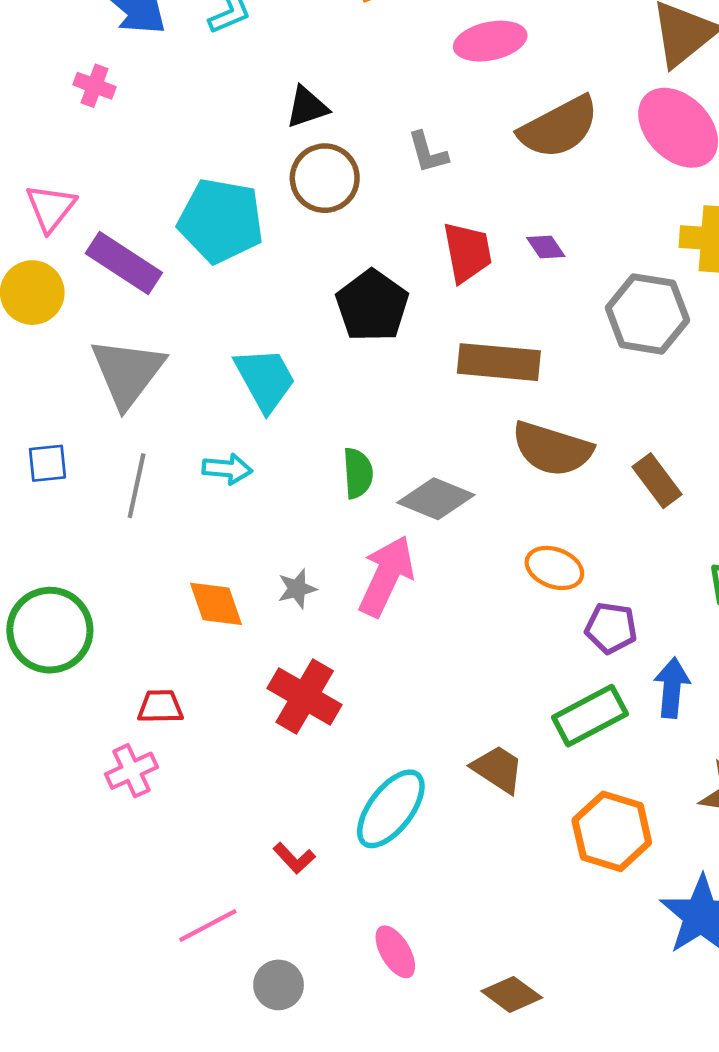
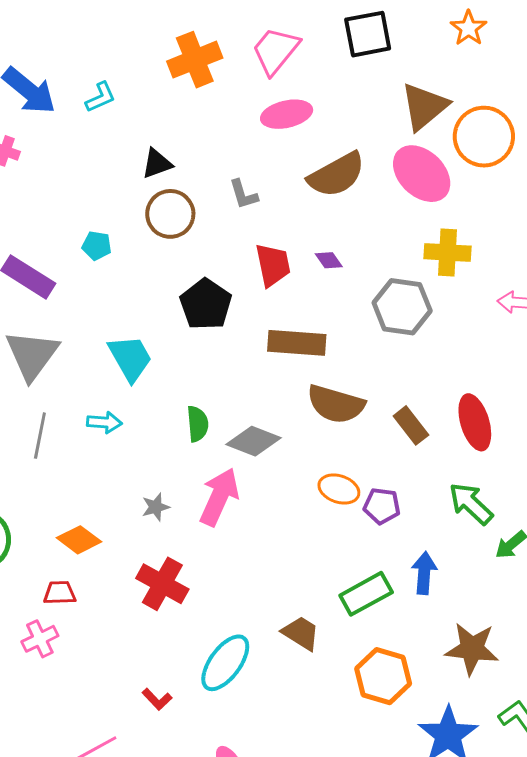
cyan pentagon: (221, 221) -> (97, 246), size x0.5
orange diamond: (216, 604) -> (79, 540), moved, turned -33
purple pentagon: (611, 628) -> (382, 506), moved

